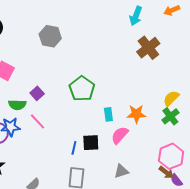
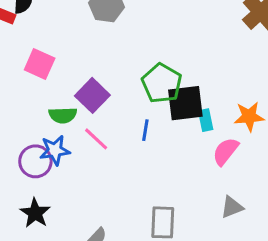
purple square: (37, 93) -> (92, 95), size x1.5
black square: (91, 143) -> (185, 103), moved, size x1.4
blue line: (74, 148) -> (145, 130), moved

